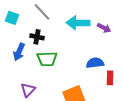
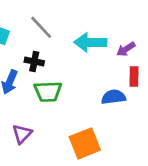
purple arrow: (104, 28) -> (126, 49), turned 120
red rectangle: (110, 78) -> (134, 76), moved

